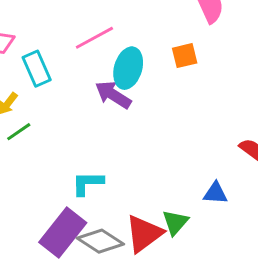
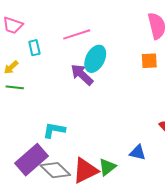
orange square: (185, 56) -> (149, 61), moved
cyan rectangle: (37, 69) -> (34, 48), size x0.7
green line: (19, 132) -> (15, 87), turned 30

